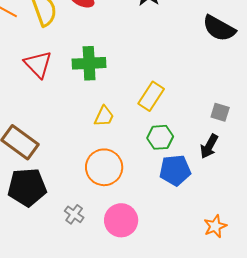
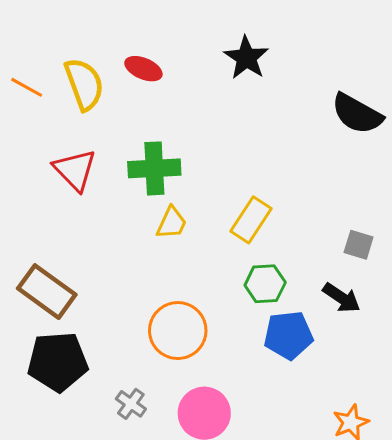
yellow trapezoid: (104, 116) -> (172, 223), moved
black arrow: (209, 146) -> (341, 298), turned -85

